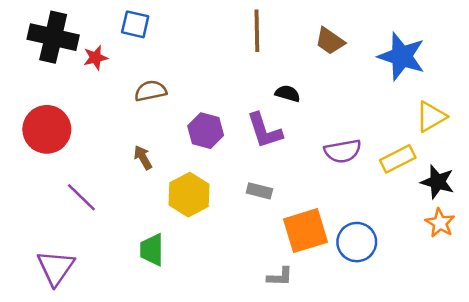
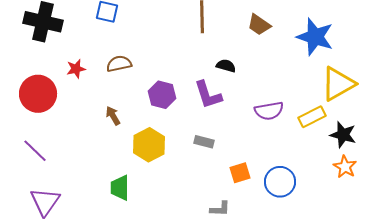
red star: (95, 58) -> (76, 69), moved
yellow triangle: (431, 117) -> (338, 84), size x1.4
purple line: (81, 197) -> (35, 151), moved
orange square: (306, 231) -> (240, 173), size x0.6

